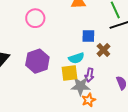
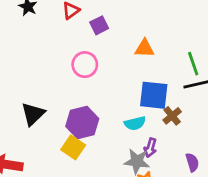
blue square: (88, 36) -> (154, 95), size x1.6
yellow square: (69, 73) -> (73, 147), moved, turned 36

